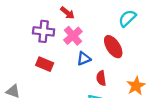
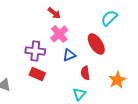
purple cross: (44, 31) -> (35, 51), moved
red rectangle: (45, 64) -> (37, 74), moved

